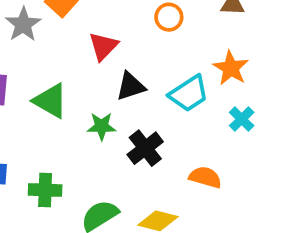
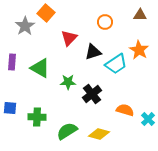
black triangle: (131, 86) -> (93, 52), moved
cyan cross: (242, 119) -> (148, 119), moved

